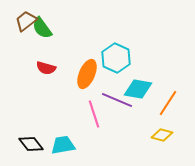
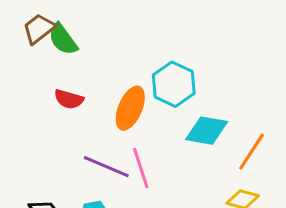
purple line: (117, 100) -> (106, 167), moved

